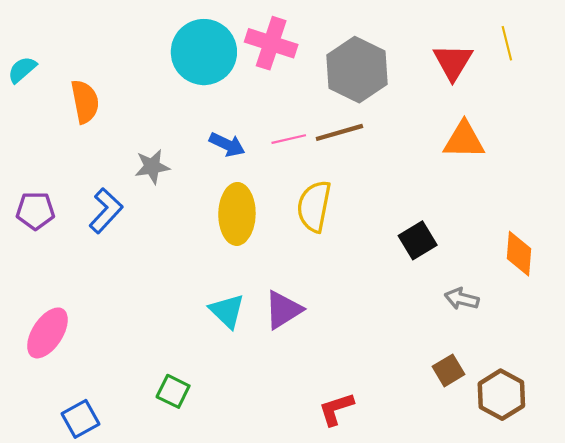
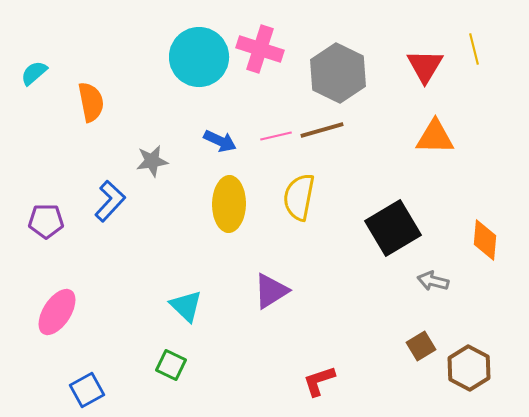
purple pentagon: (35, 211) -> (46, 221), moved
black square: (418, 240) -> (393, 228), size x1.6
cyan triangle: (227, 311) -> (186, 306), moved

